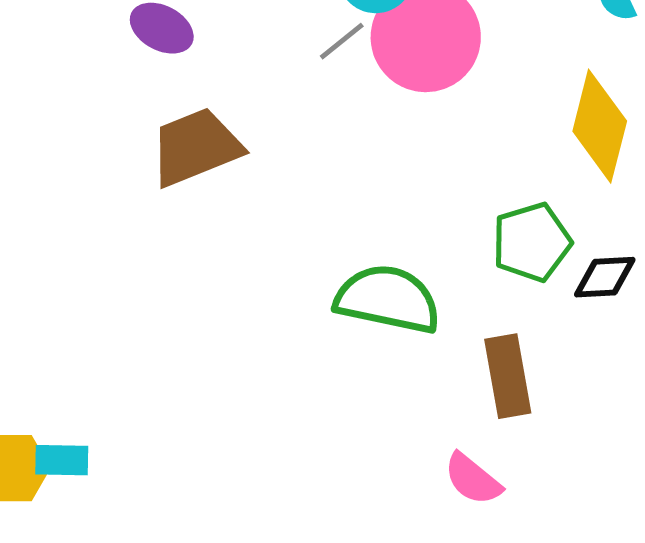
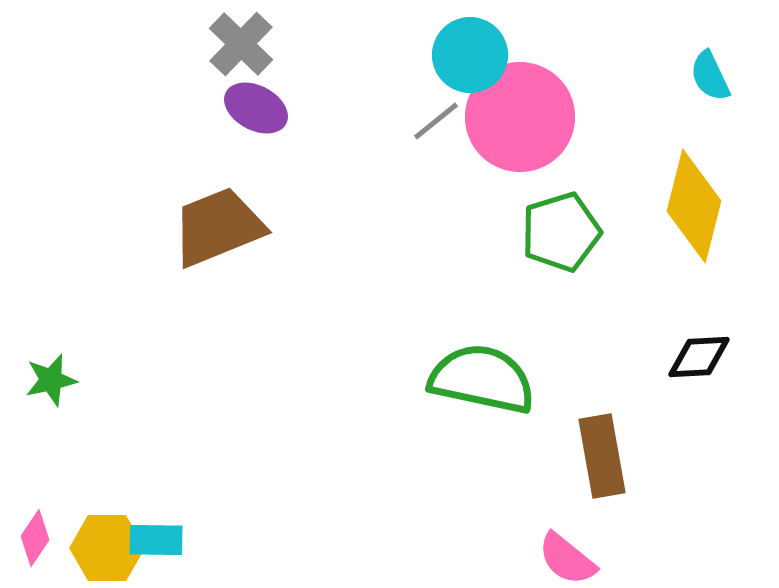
brown trapezoid: (196, 147) -> (218, 227), moved
green pentagon: (532, 242) -> (561, 232), moved

